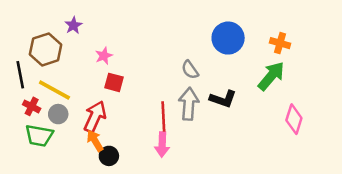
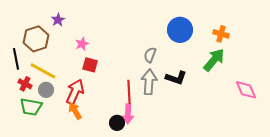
gray semicircle: (190, 70) -> (150, 55), turned 56
pink diamond: (294, 119) -> (246, 90), moved, turned -40
black circle: (109, 156) -> (117, 123), moved

